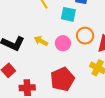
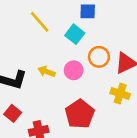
cyan square: (68, 14) -> (75, 34), turned 35

